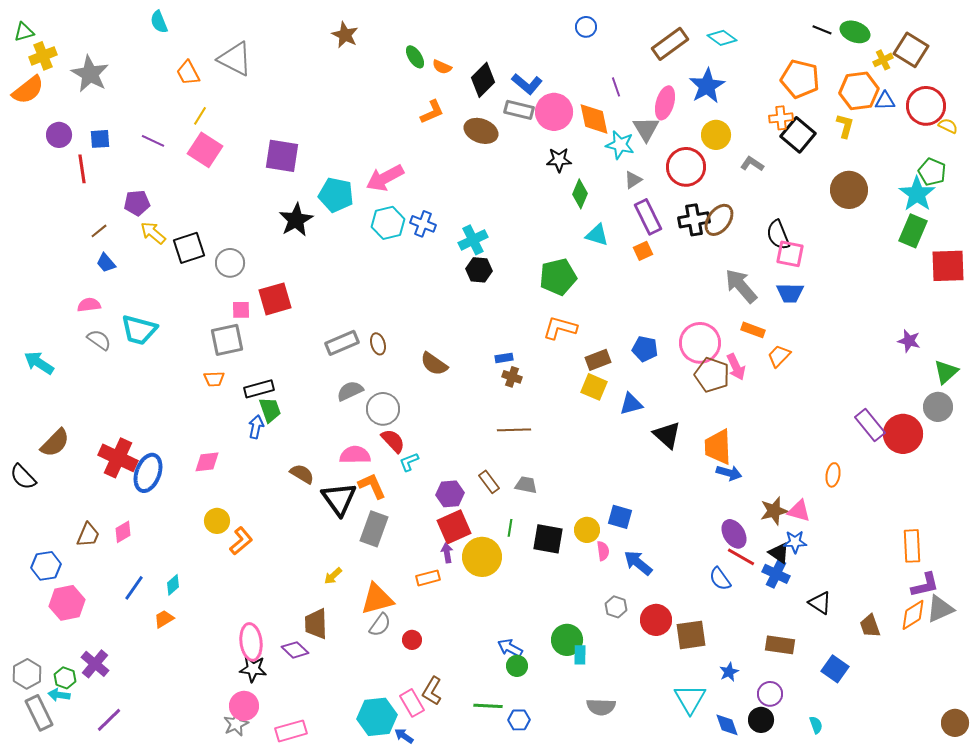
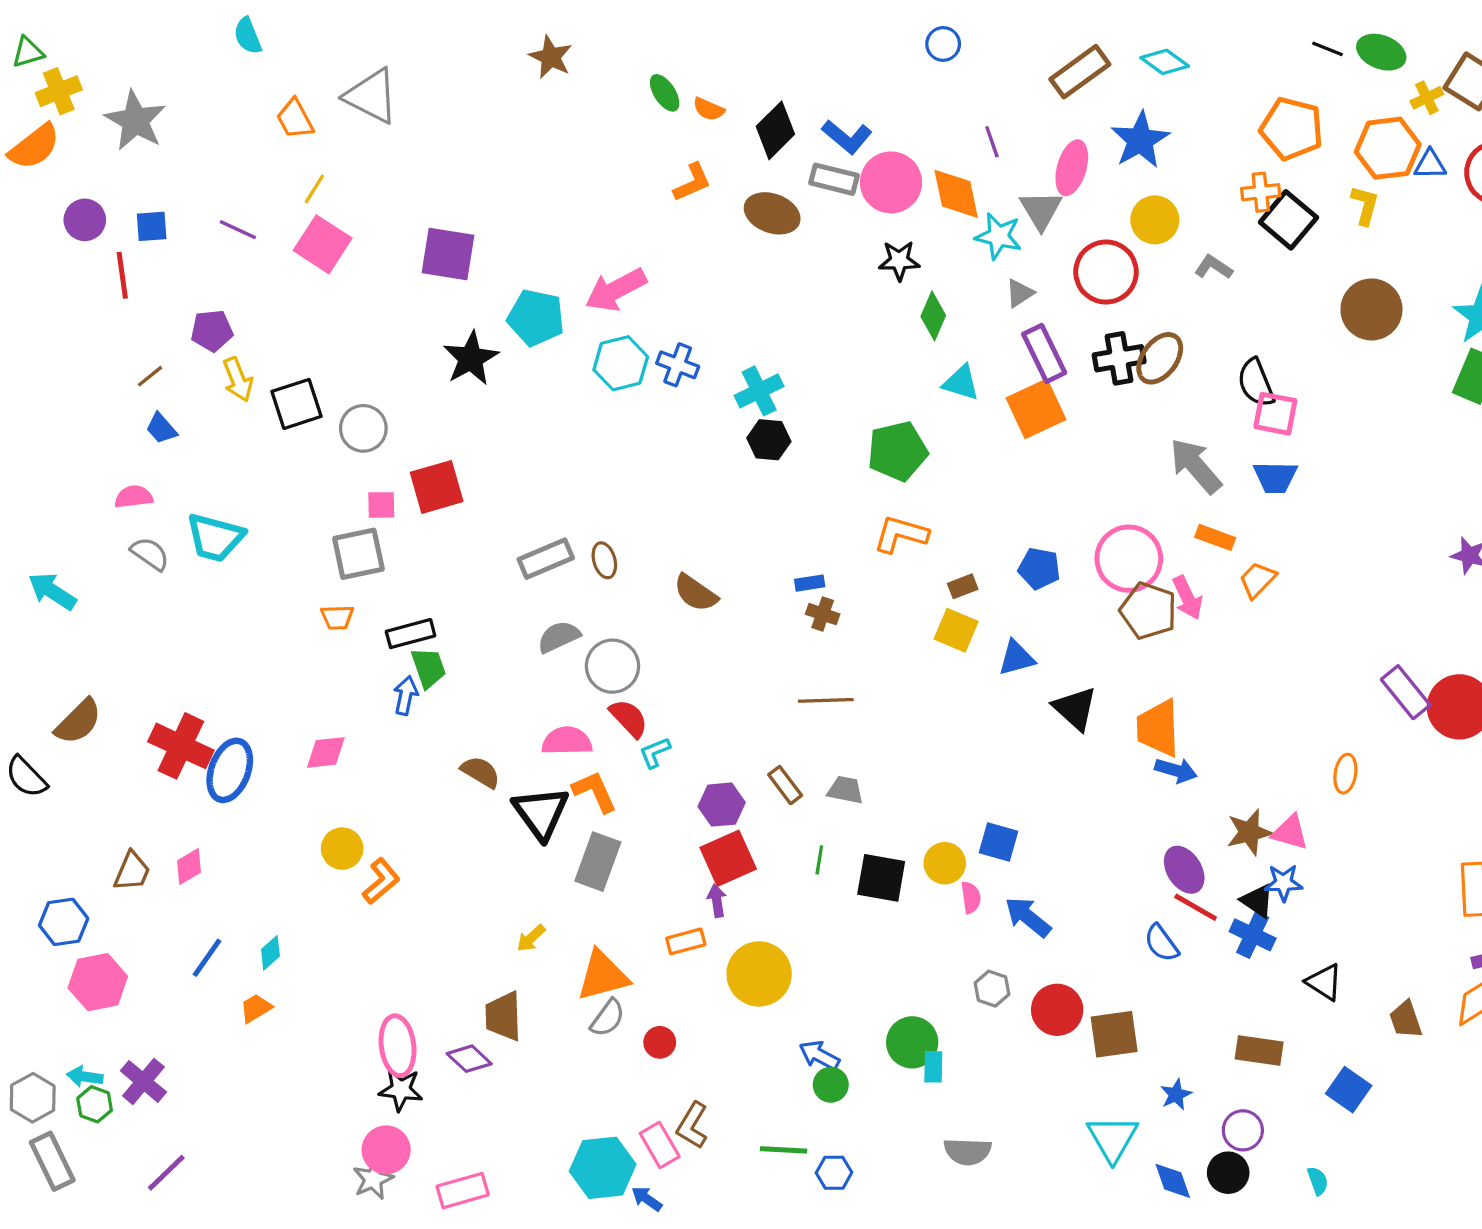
yellow arrow: (153, 233) -> (238, 379), turned -152
orange square: (643, 251) -> (1036, 409), size x1.8
brown rectangle: (598, 360) -> (963, 586), size x0.7
yellow circle: (482, 557) -> (759, 974), moved
cyan arrow: (59, 695) -> (85, 1077), moved

